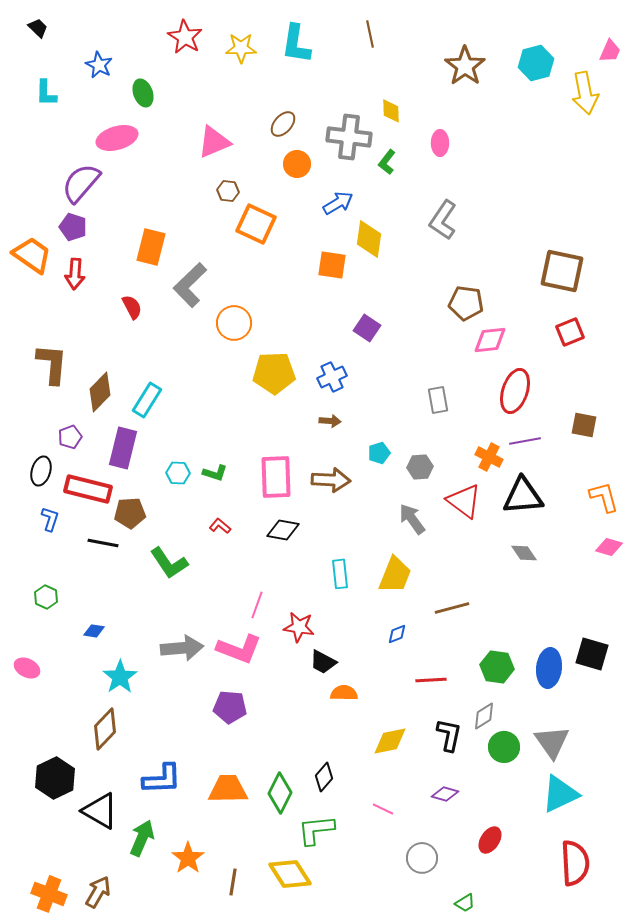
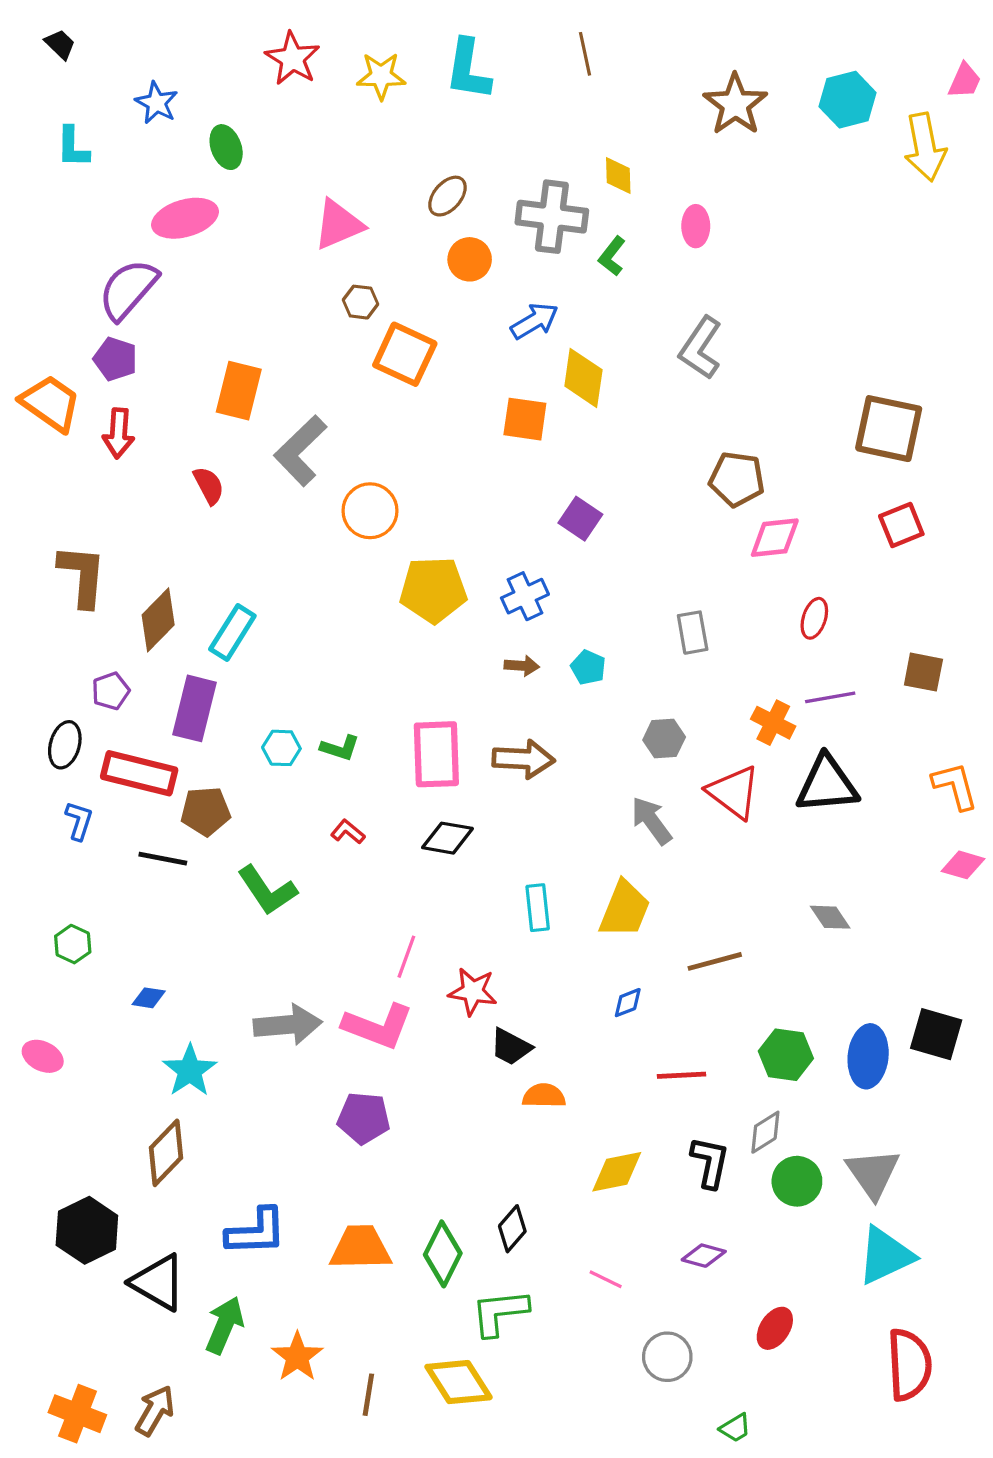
red ellipse: (515, 391) -> (814, 618), size x0.6
cyan pentagon: (379, 453) -> (588, 667), moved, turned -30
gray diamond: (524, 553) -> (830, 917), moved

